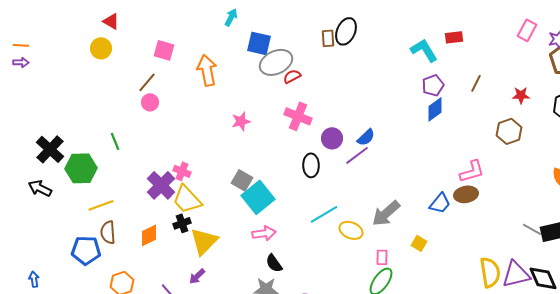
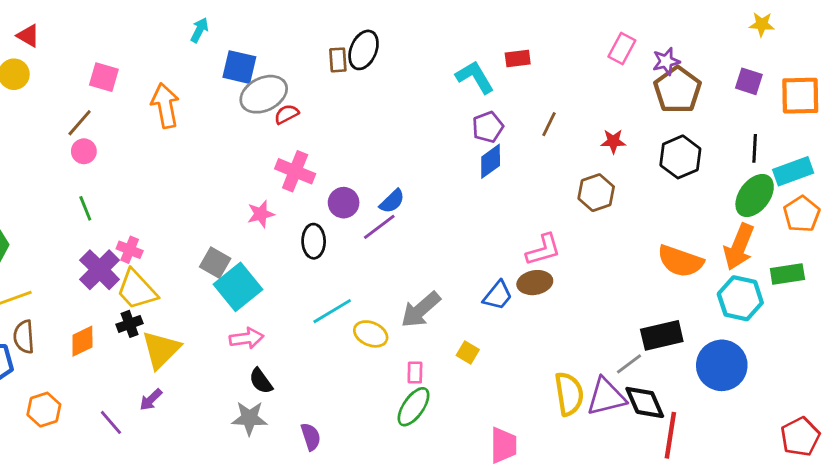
pink star: (241, 121) -> (261, 214), moved
green line: (115, 141) -> (85, 208), moved
gray line: (532, 229) -> (629, 364), moved, turned -66

